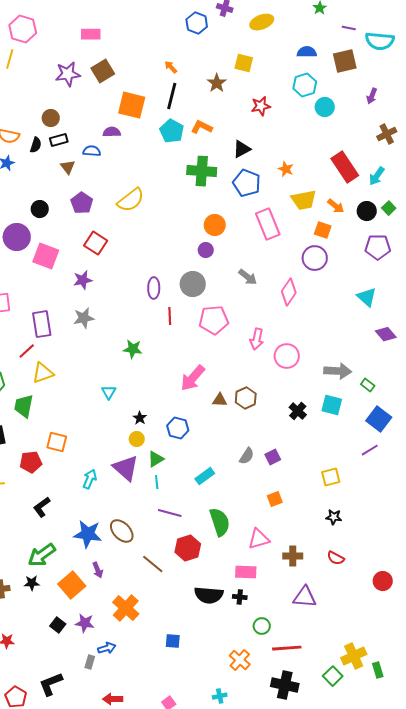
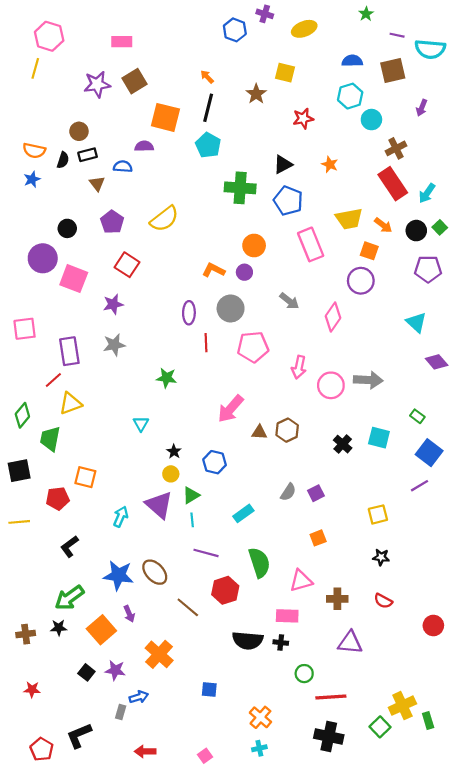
orange L-shape: (202, 127) -> (213, 270), moved
brown cross: (387, 134) -> (396, 148), moved
orange star: (286, 169) -> (330, 164), moved
gray arrow: (338, 371) -> (368, 380), moved
orange cross: (240, 660) -> (260, 717), moved

